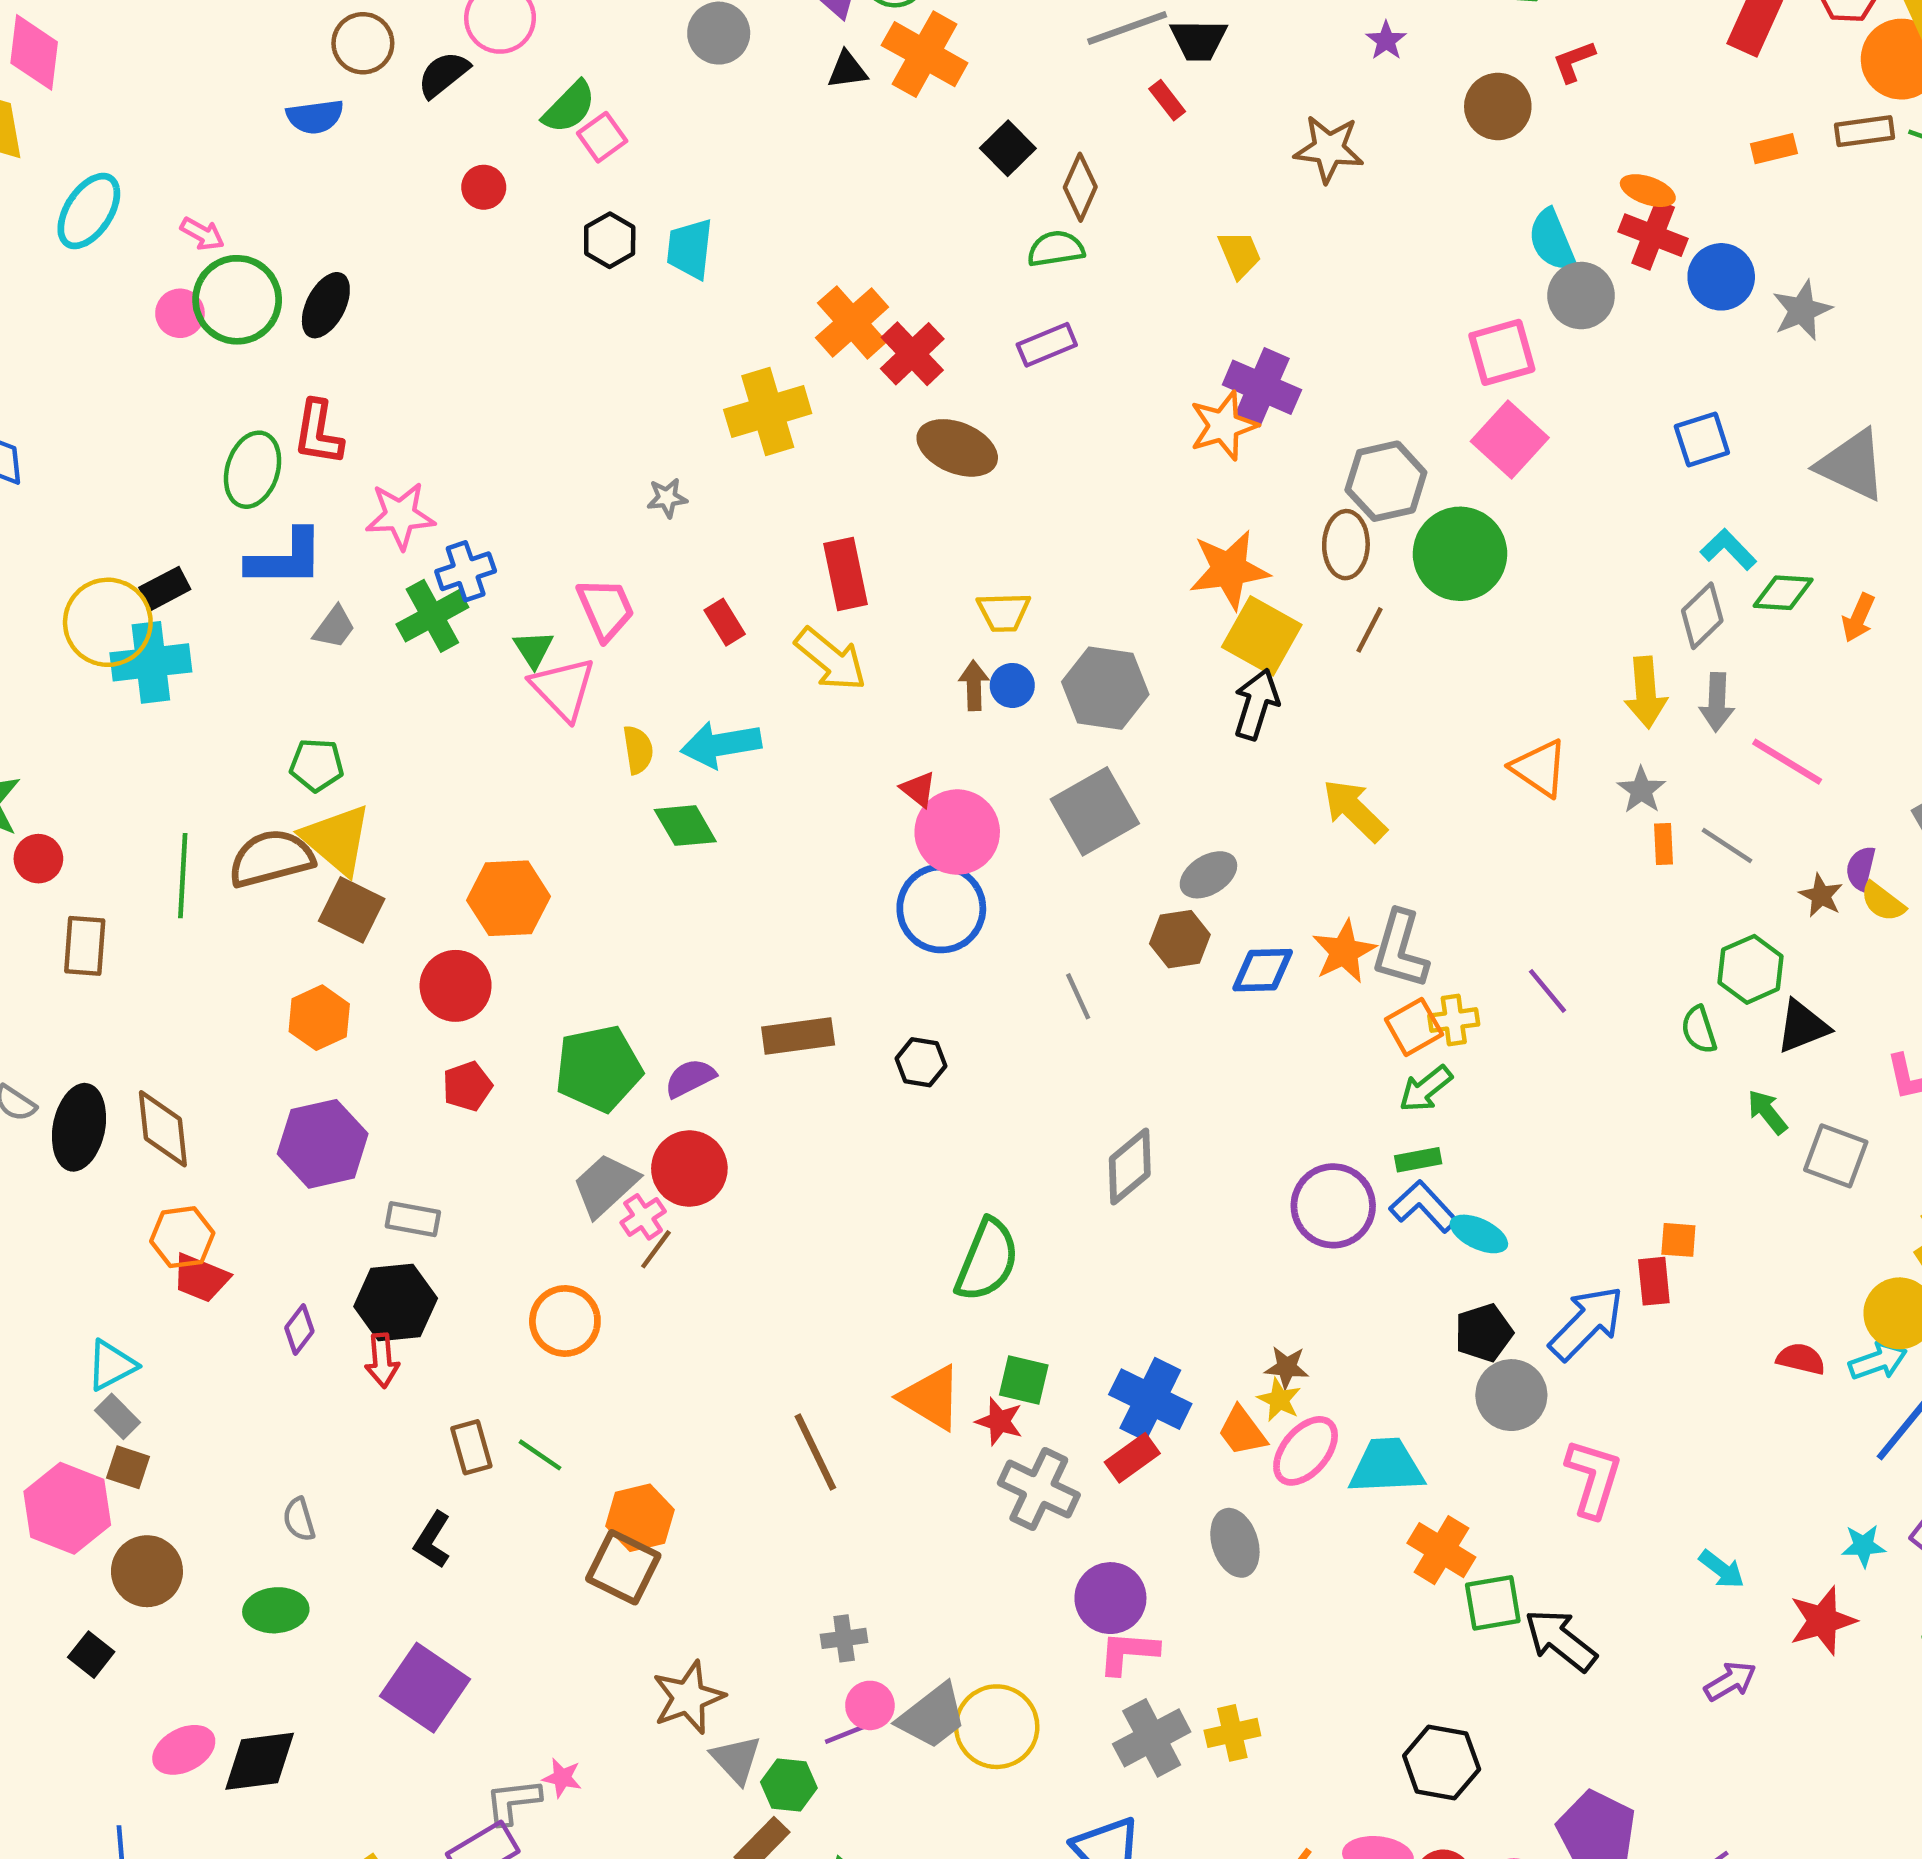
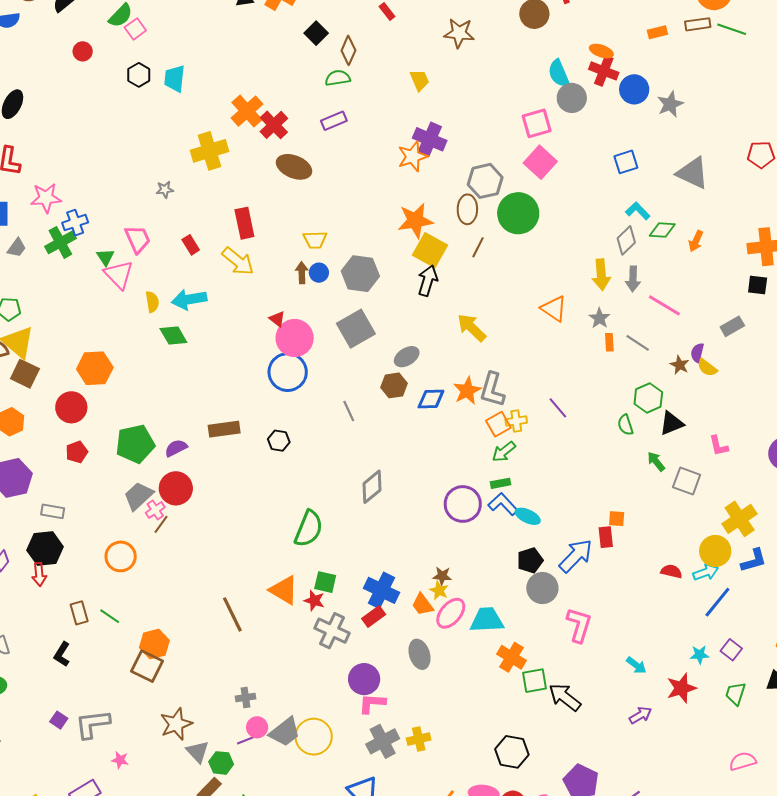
purple square: (425, 1688) -> (59, 720), size x0.5
gray L-shape: (513, 1802) -> (93, 724), moved, size x1.4

